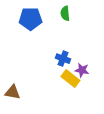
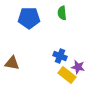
brown triangle: (13, 92) -> (12, 63), moved

